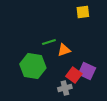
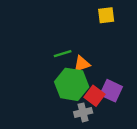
green hexagon: (33, 66) -> (72, 84), moved

